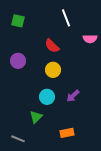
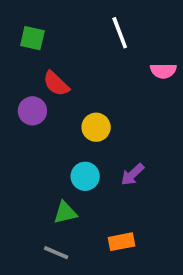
red semicircle: (52, 46) -> (56, 84), moved
green triangle: (36, 117) -> (65, 213), turned 32
gray line: (18, 139) -> (56, 253), moved

